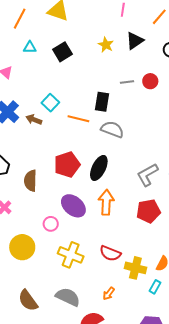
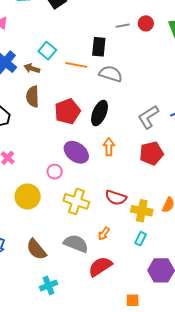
brown semicircle: (30, 181) -> (33, 97), moved
orange arrow: (106, 202) -> (109, 147), size x0.7
cyan rectangle: (155, 287) -> (141, 239), moved
orange arrow: (109, 293) -> (104, 234), moved

